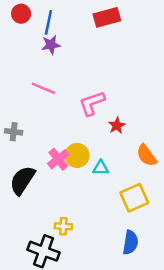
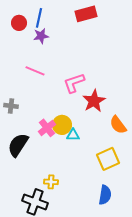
red circle: (21, 14) -> (19, 23), moved
red star: (117, 126) -> (94, 101), size x1.6
cyan triangle: (101, 168) -> (73, 135), moved

